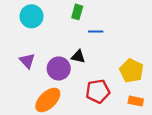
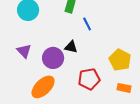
blue line: (96, 32) -> (87, 24), turned 64

